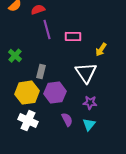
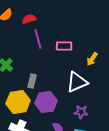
white triangle: (86, 73) -> (77, 82), turned 40

